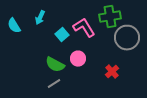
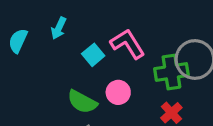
green cross: (110, 17) -> (171, 72), moved
cyan semicircle: (14, 26) -> (18, 41), turned 56

